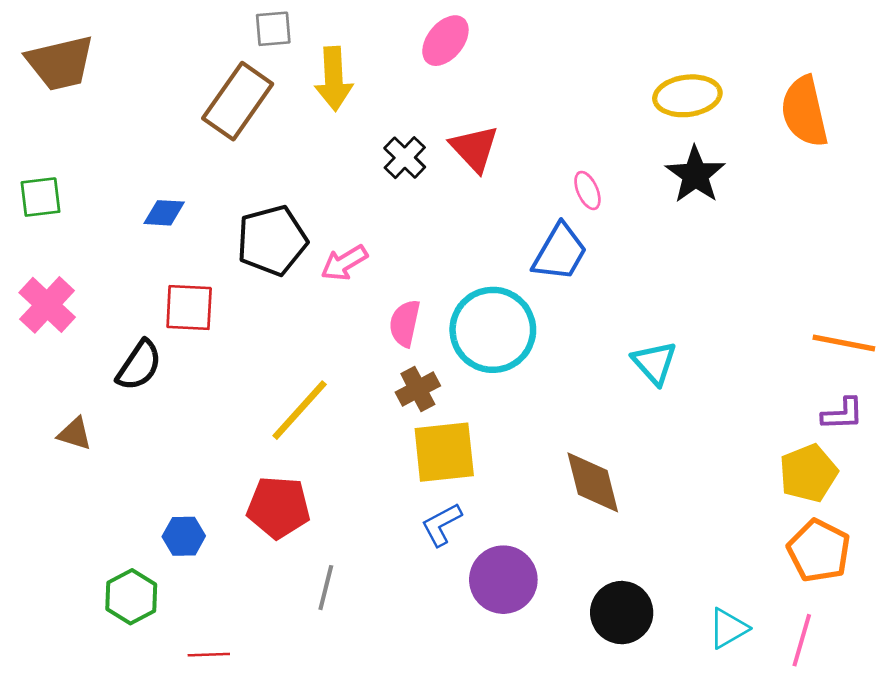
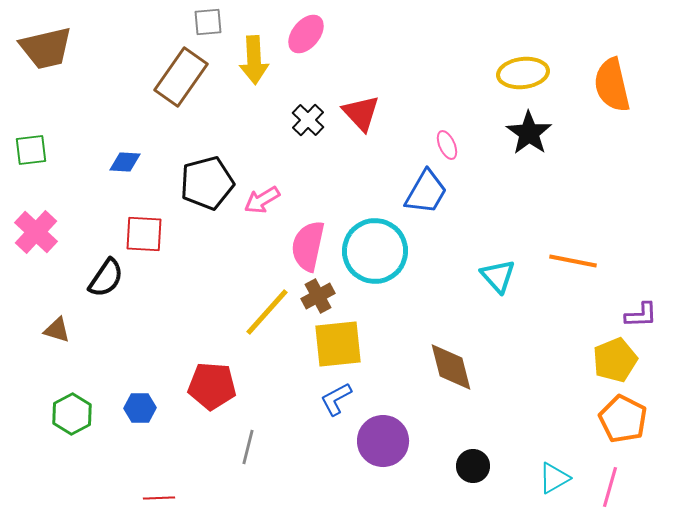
pink ellipse: (445, 41) -> (306, 34), moved
pink semicircle: (405, 323) -> (308, 246), size x1.4
orange line: (844, 343) -> (573, 261), moved
yellow line: (300, 410) -> (267, 312), moved
green hexagon: (131, 597) -> (72, 414), moved
black circle: (622, 613) -> (473, 466), size x0.7

